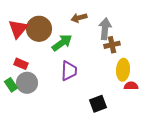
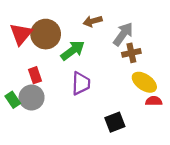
gray arrow: (105, 29) -> (123, 34), turned 30
red rectangle: (21, 64) -> (35, 75), moved, turned 48
yellow ellipse: (123, 70) -> (144, 82), turned -60

